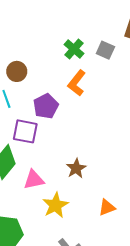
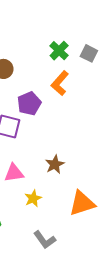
yellow star: (55, 205) -> (33, 198), size x0.7
orange triangle: (107, 207) -> (82, 203), size x1.6

